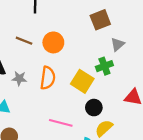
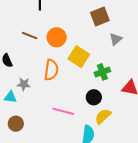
green cross: (104, 66) -> (102, 72), moved
gray star: (19, 78) -> (24, 84), moved
yellow square: (82, 81) -> (79, 57), moved

